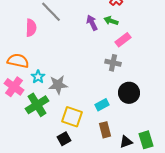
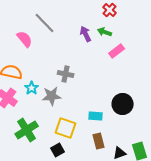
pink semicircle: (31, 28) -> (25, 39), turned -42
gray cross: (113, 63) -> (66, 74), moved
green cross: (37, 105) -> (27, 130), moved
cyan rectangle: (102, 105) -> (96, 116), turned 32

